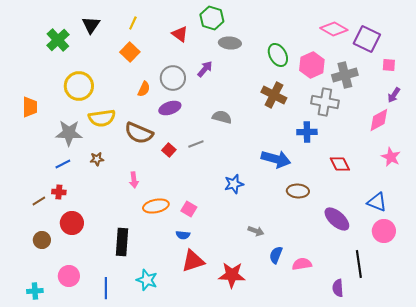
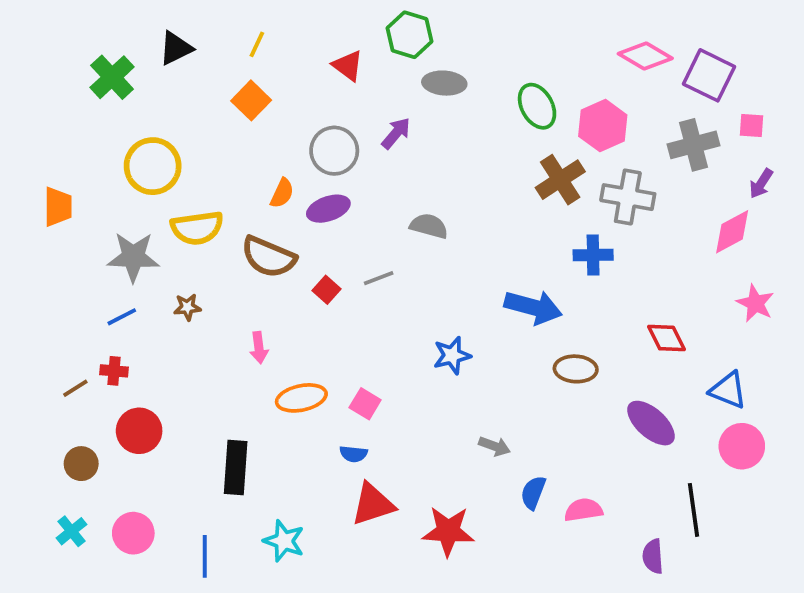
black triangle: (91, 25) -> (176, 48), turned 30
gray cross: (345, 75) -> (694, 145), moved
orange semicircle: (144, 89) -> (282, 193), moved
brown cross: (274, 95) -> (560, 180), moved, turned 30
red diamond: (340, 164) -> (666, 338), moved
cyan cross: (35, 291) -> (71, 531), moved, turned -35

